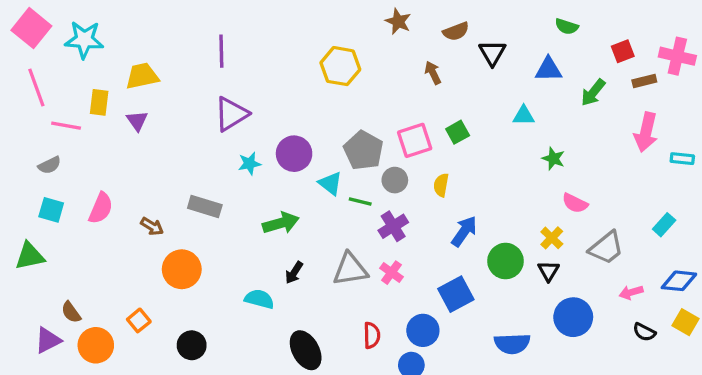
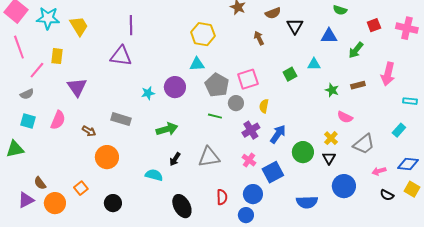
yellow trapezoid: (142, 76) -> (79, 26), moved, turned 70
brown rectangle: (644, 81) -> (358, 85), moved
purple triangle: (231, 114) -> (121, 56), moved, turned 40
purple triangle: (137, 121) -> (77, 87), moved, size x1.5
pink line: (66, 126) -> (37, 70), turned -60
green square: (458, 132) -> (290, 74), moved
cyan rectangle: (682, 159) -> (410, 101), moved
cyan triangle: (330, 183) -> (197, 64), moved, turned -42
purple cross: (393, 226) -> (251, 130), moved
pink cross: (392, 273) -> (249, 160), moved

